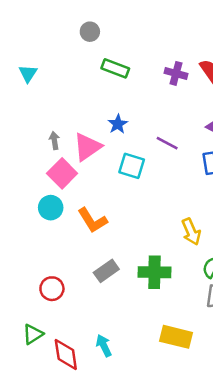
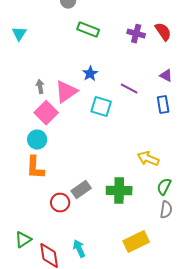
orange L-shape: (92, 220) -> (35, 168), moved, turned 35
yellow arrow: (191, 232) -> (148, 159), turned 135
red circle: (52, 289) -> (60, 203), moved
yellow rectangle: (176, 337) -> (136, 242), turned -40

